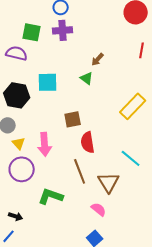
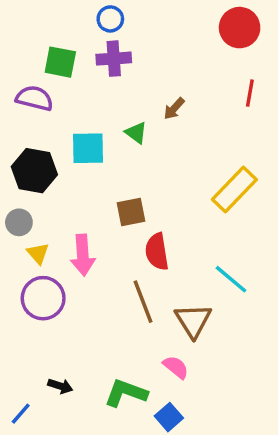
green triangle: (87, 78) -> (136, 133), moved
green L-shape: (51, 196) -> (126, 393), moved
black arrow: (16, 216) -> (60, 386), moved

